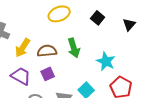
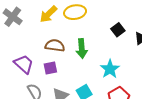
black square: (98, 18) -> (118, 30), moved
yellow arrow: (23, 48) -> (48, 14), moved

